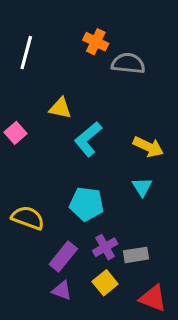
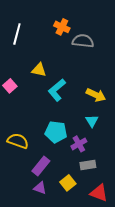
purple cross: (105, 247) -> (79, 144), moved

